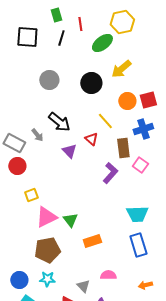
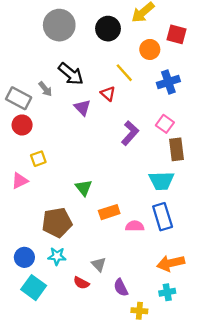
gray circle: (49, 80) -> (59, 25), size x1.4
red square: (148, 100) -> (177, 34), moved, turned 30
brown rectangle: (123, 148) -> (177, 149), moved
pink triangle: (46, 217) -> (20, 181), moved, size x0.7
pink semicircle: (108, 275) -> (135, 226), moved
orange arrow: (145, 285) -> (171, 263), size x1.6

